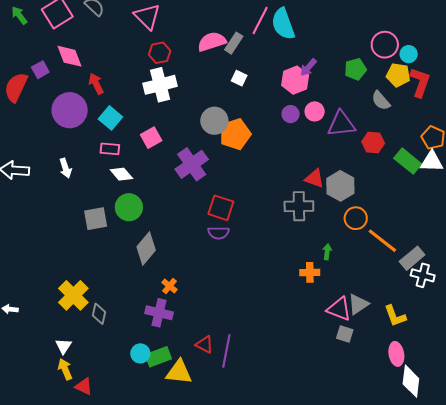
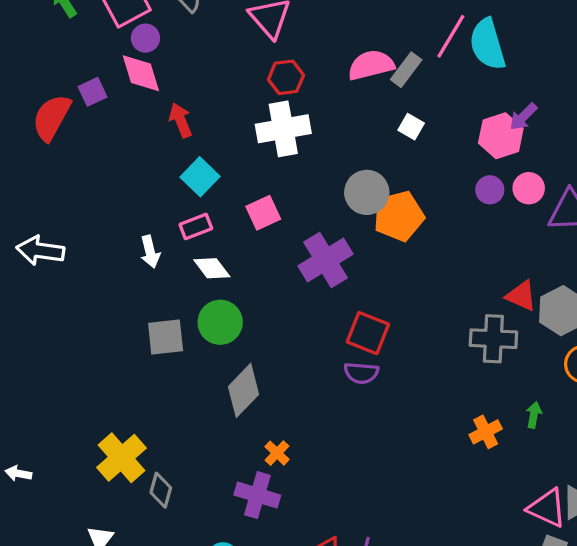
purple circle: (70, 110) -> (145, 38), moved, size x0.5
pink rectangle: (110, 149) -> (196, 227), turned -30
white arrow: (66, 168) -> (150, 252), moved
orange cross: (310, 272) -> (486, 432), moved, turned -30

